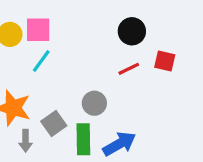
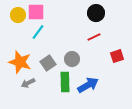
red square: (165, 61) -> (117, 56), moved, turned -32
gray square: (54, 124) -> (48, 63), moved
gray arrow: (26, 141) -> (28, 83), turned 64

